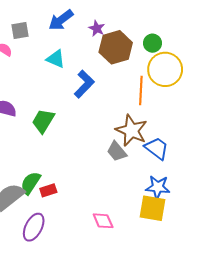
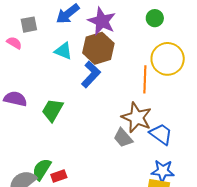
purple star: (97, 28) -> (102, 21), size x1.8
green circle: (152, 43) -> (155, 18), moved
brown hexagon: (116, 47) -> (98, 48), moved

